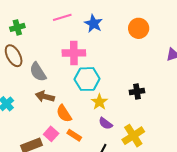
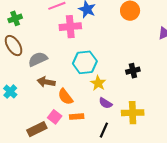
pink cross: (74, 53) -> (70, 27), moved
gray semicircle: (38, 72) -> (38, 59), turned 102
orange rectangle: (74, 135) -> (77, 117), turned -32
yellow cross: (133, 136) -> (133, 113), turned 35

